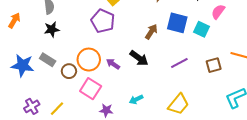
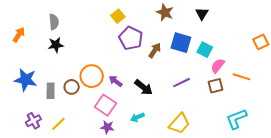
pink semicircle: (218, 12) -> (218, 66), moved
purple pentagon: (103, 21) -> (131, 38), moved
black arrow: (139, 58) -> (144, 87), moved
gray rectangle: (48, 60) -> (51, 91), moved, turned 56
pink square: (91, 89) -> (105, 105), moved

